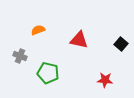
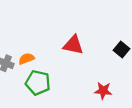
orange semicircle: (38, 30) -> (26, 59), moved

